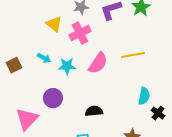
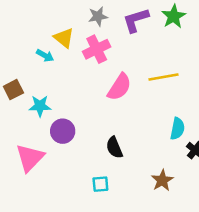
cyan arrow: (44, 58) -> (45, 55), moved
cyan star: (67, 66) -> (40, 106), moved
black semicircle: (94, 111) -> (114, 148), turned -108

